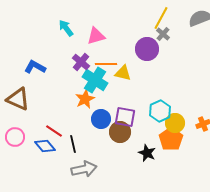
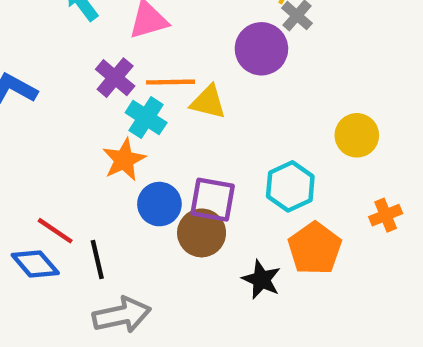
cyan cross: (95, 80) -> (146, 118), size x0.7
yellow circle: (175, 123) -> (357, 135), moved

